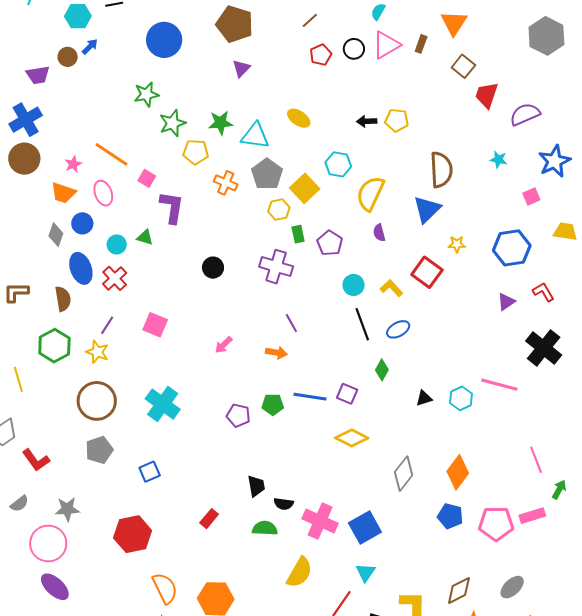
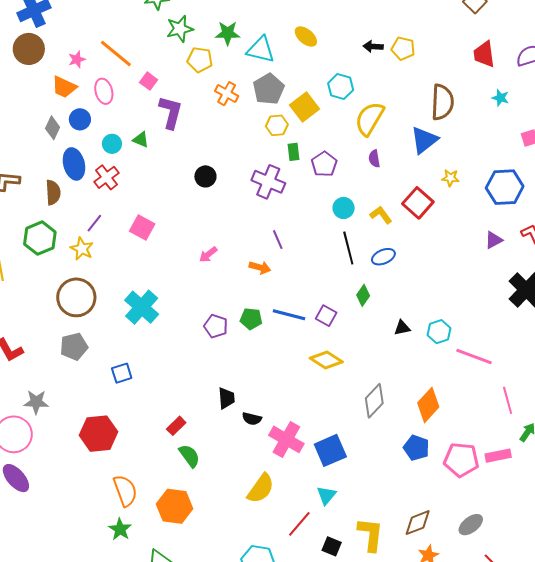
red trapezoid: (487, 95) -> (484, 54), moved, turned -32
pink line: (499, 385) -> (474, 357), moved
green semicircle: (265, 528) -> (189, 456), moved, turned 45

